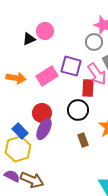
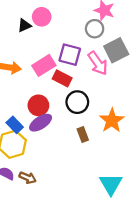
red rectangle: (88, 88) -> (62, 78), moved, turned -66
purple ellipse: (44, 129) -> (41, 123), turned 30
brown arrow: (32, 180) -> (28, 178), size x0.7

